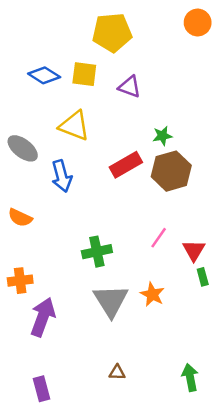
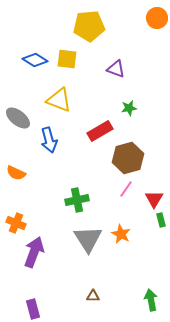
purple triangle: (130, 87) -> (116, 69), moved
brown hexagon: (171, 171) -> (128, 158), moved
orange cross: (20, 281) -> (16, 223), turned 30

